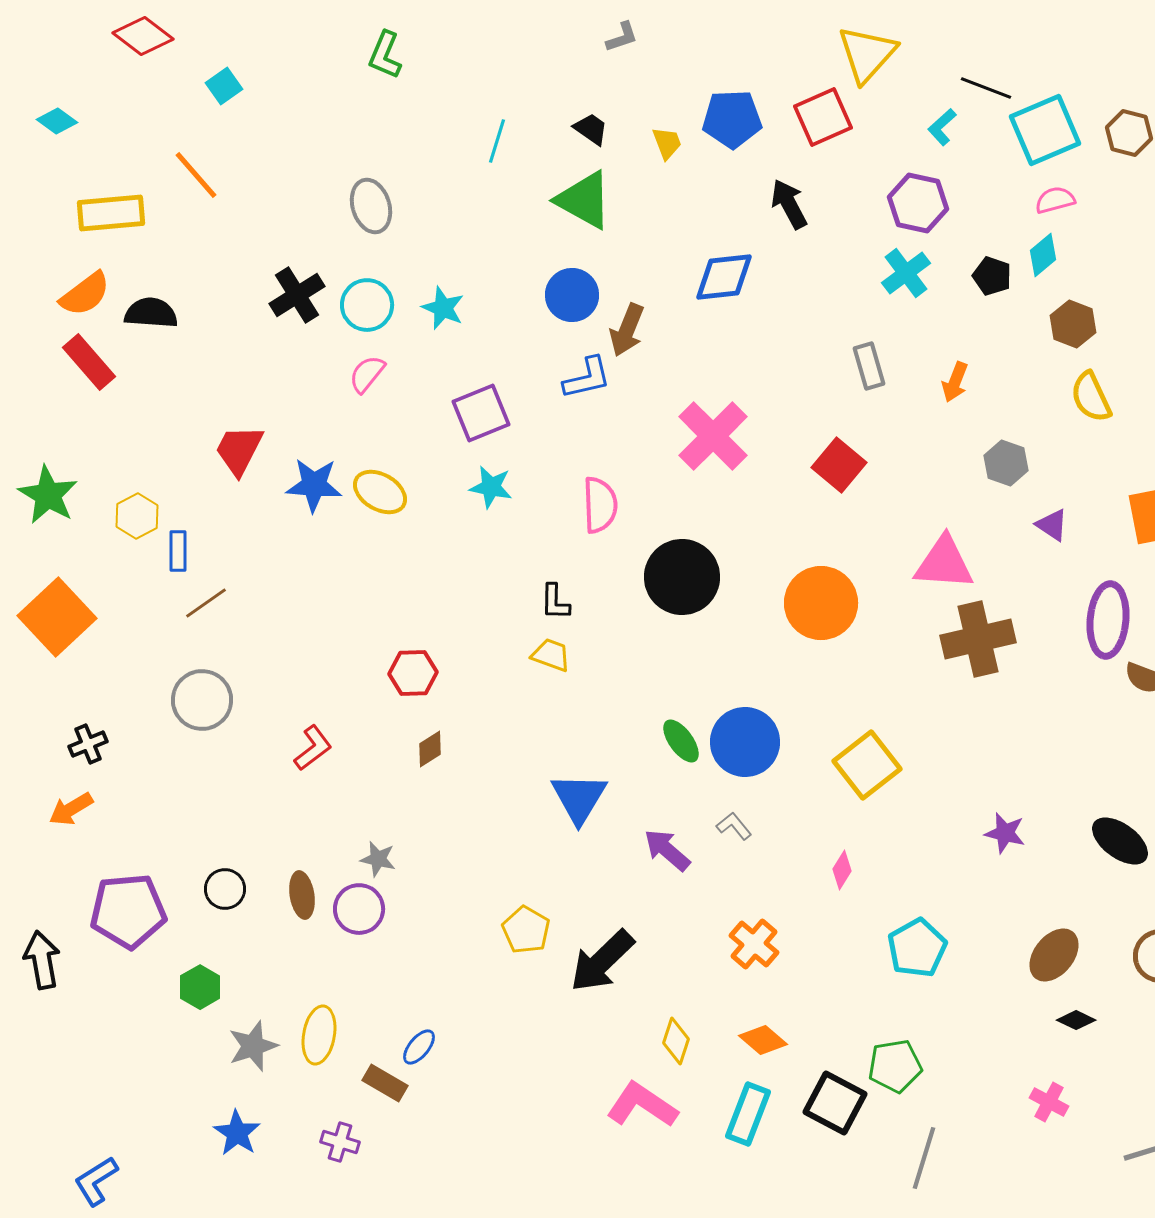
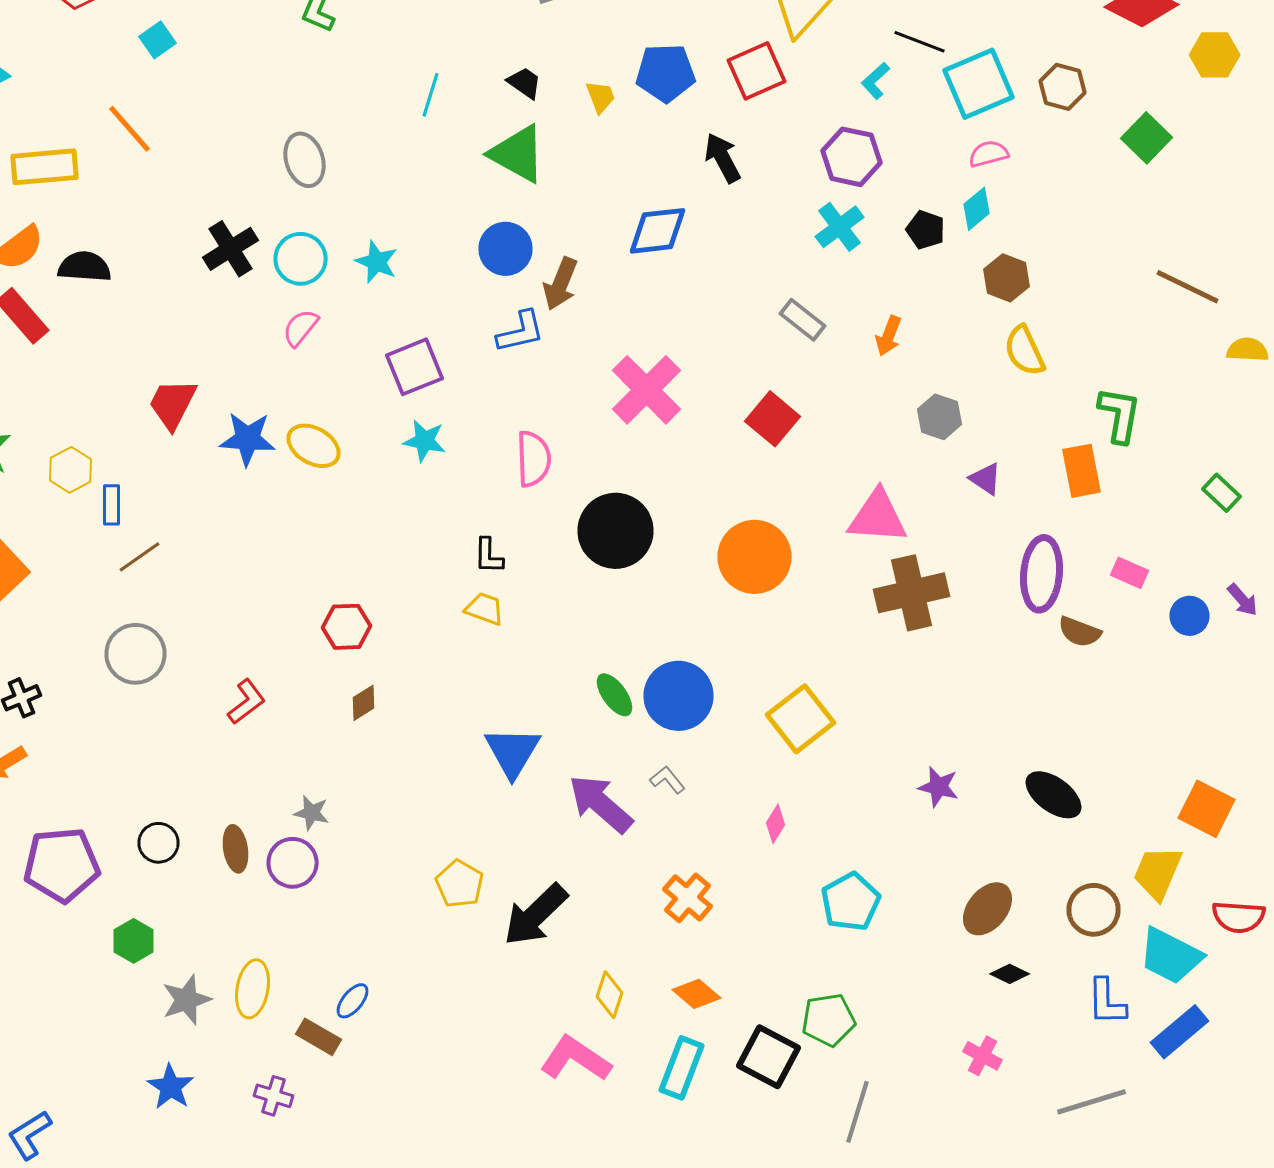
gray rectangle: (869, 366) -> (802, 320), turned -36
purple arrow: (667, 850) -> (600, 804), size x1.4

